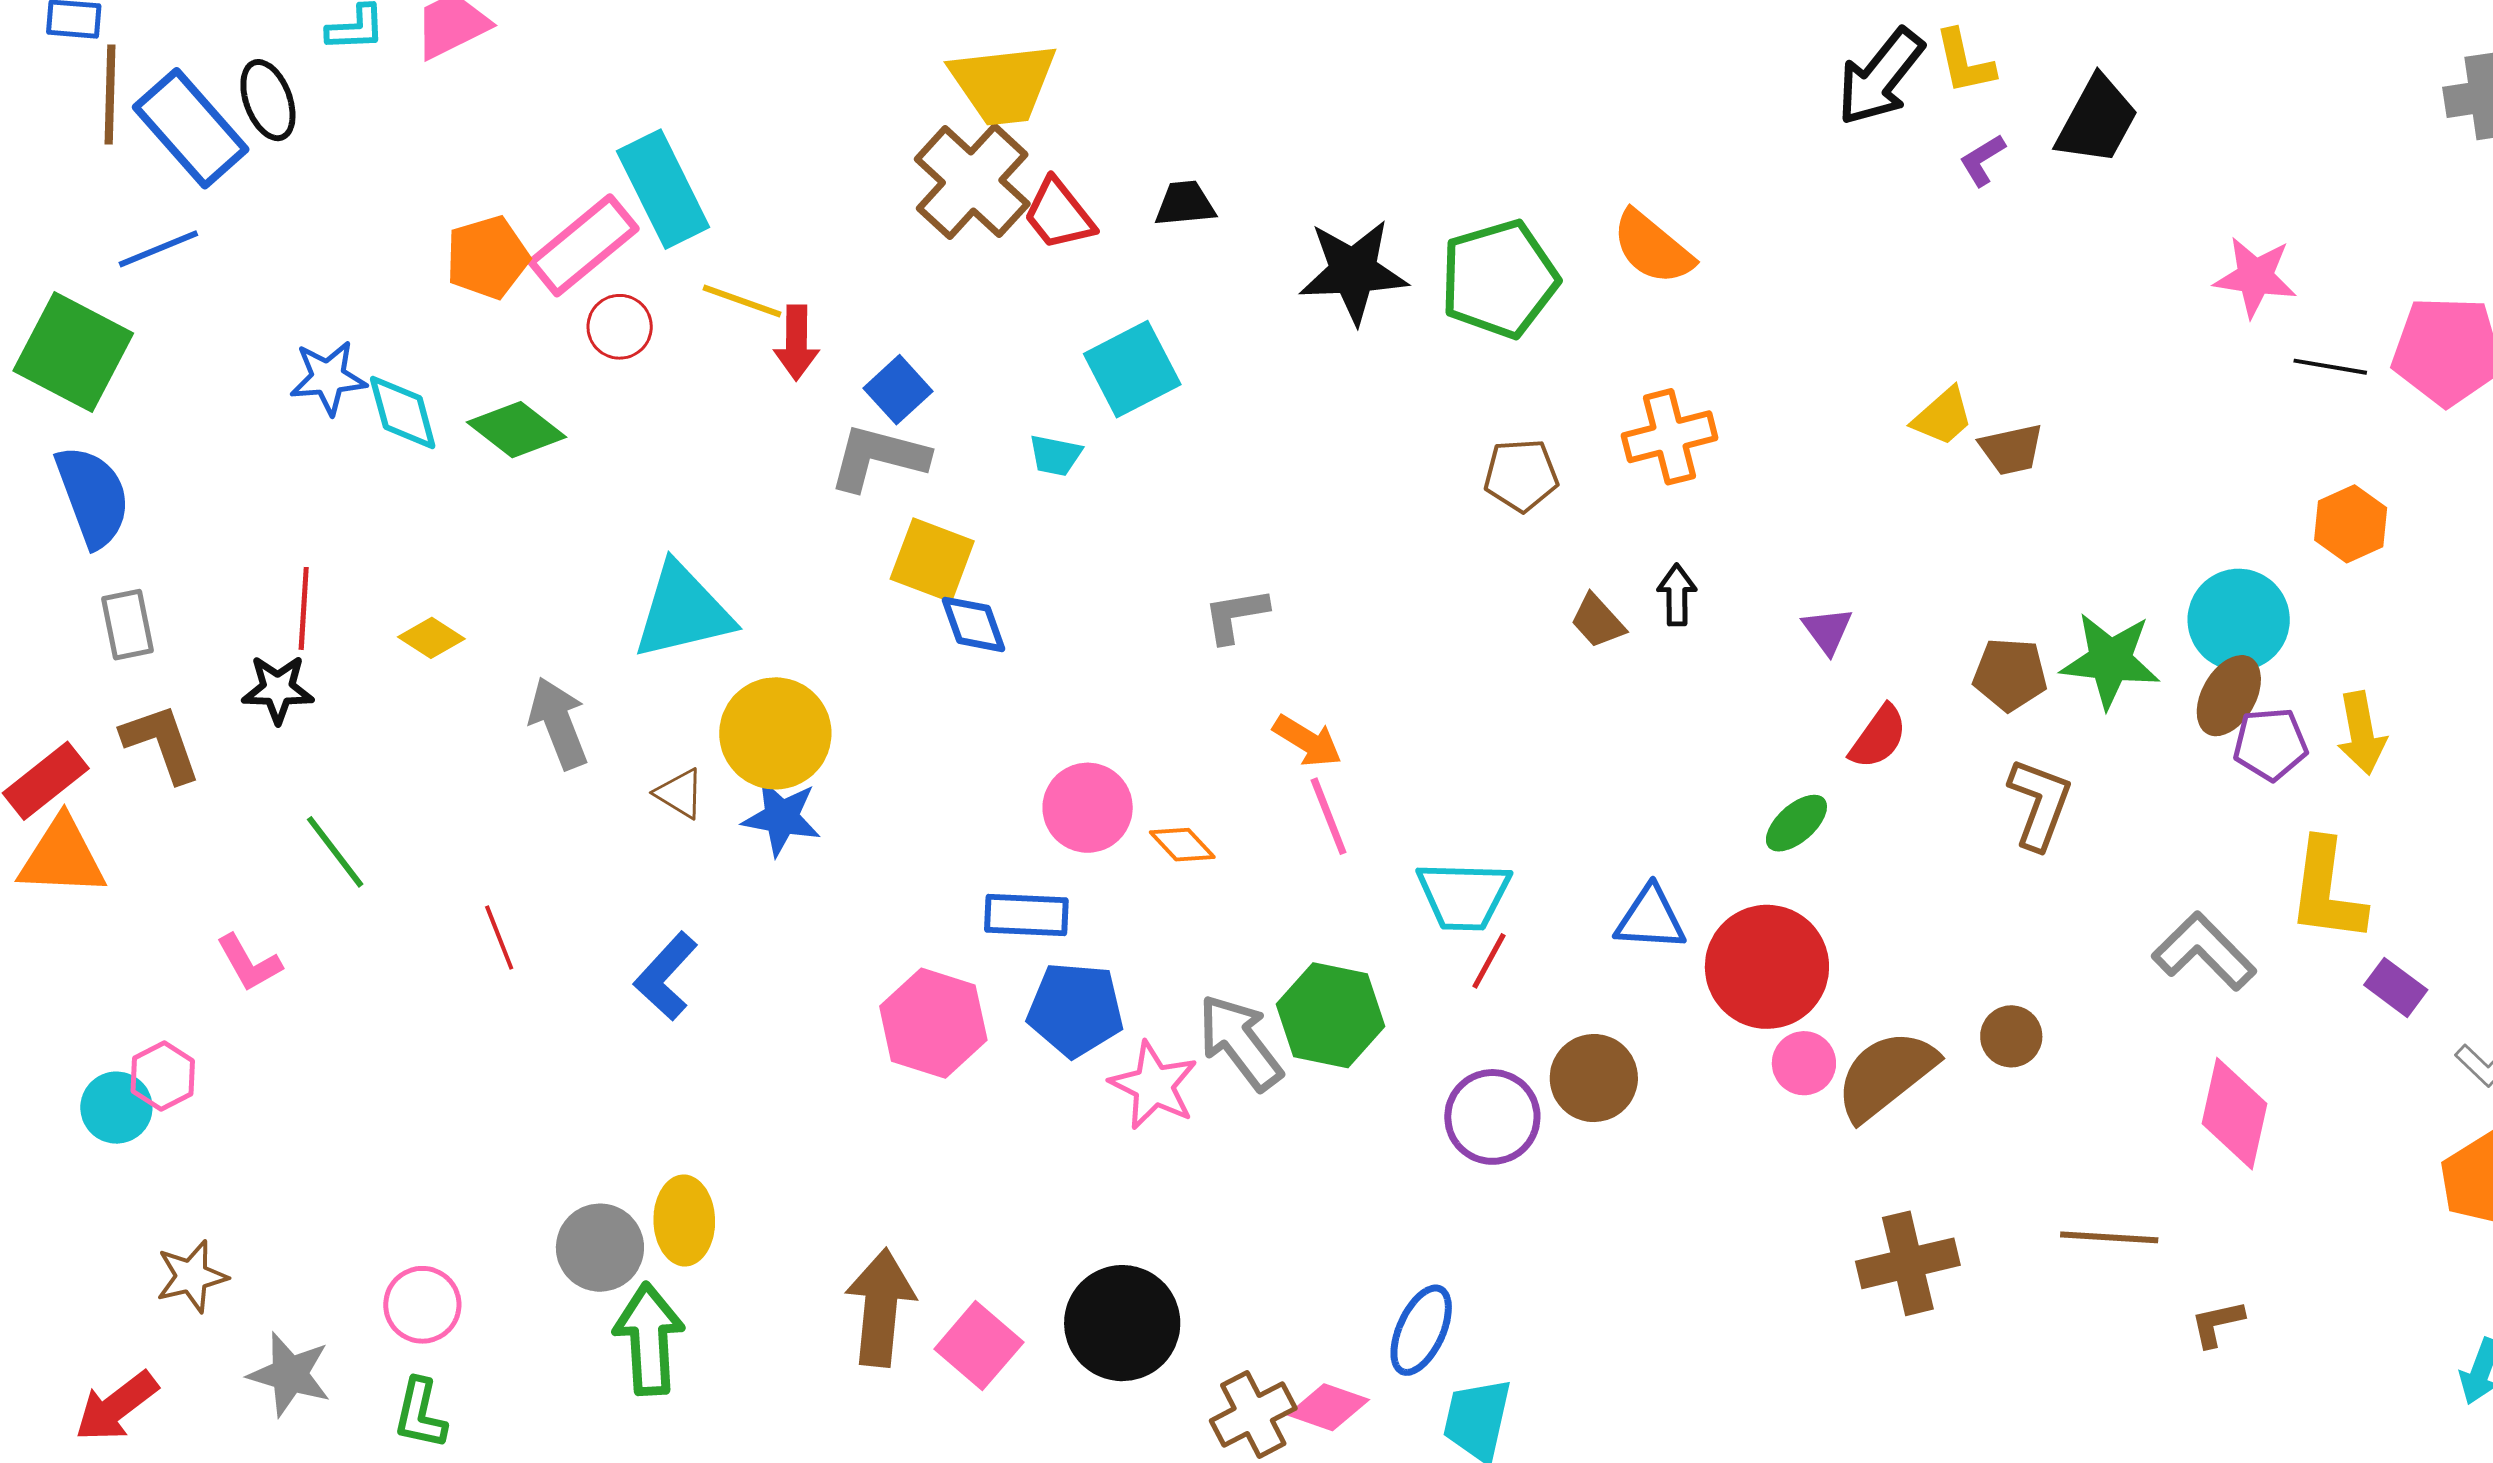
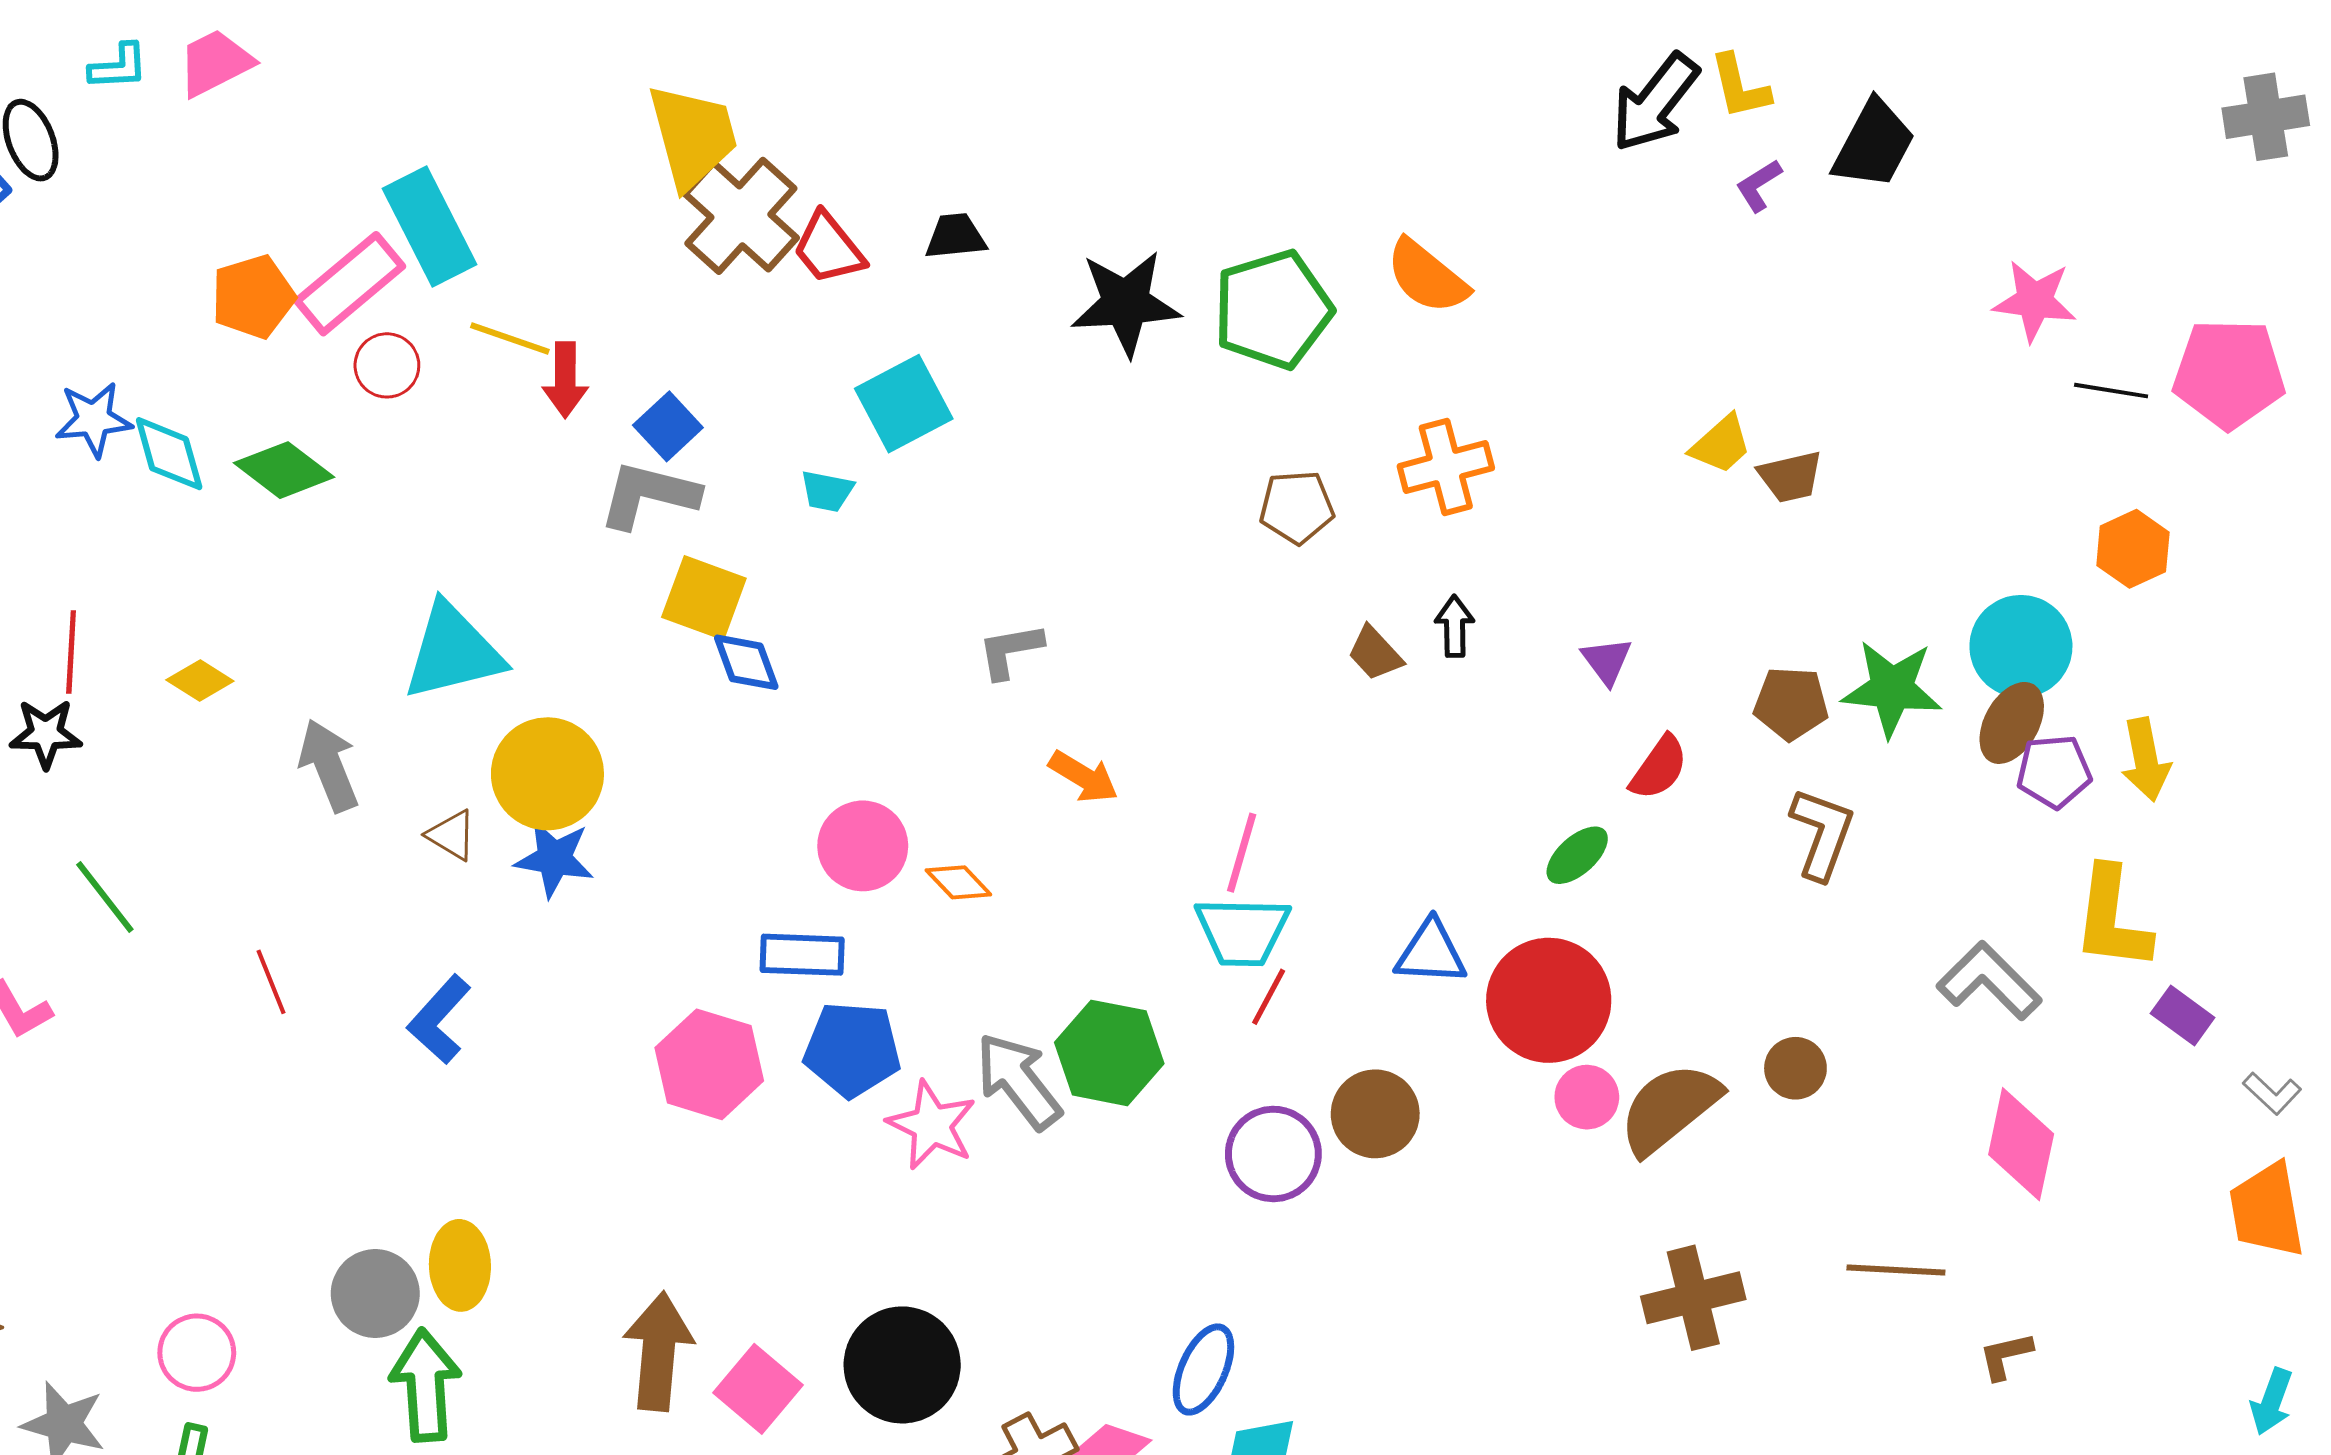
yellow trapezoid: (1003, 84) -> (693, 136), moved, turned -98
pink line: (1329, 816) -> (1242, 853), moved, turned 38

